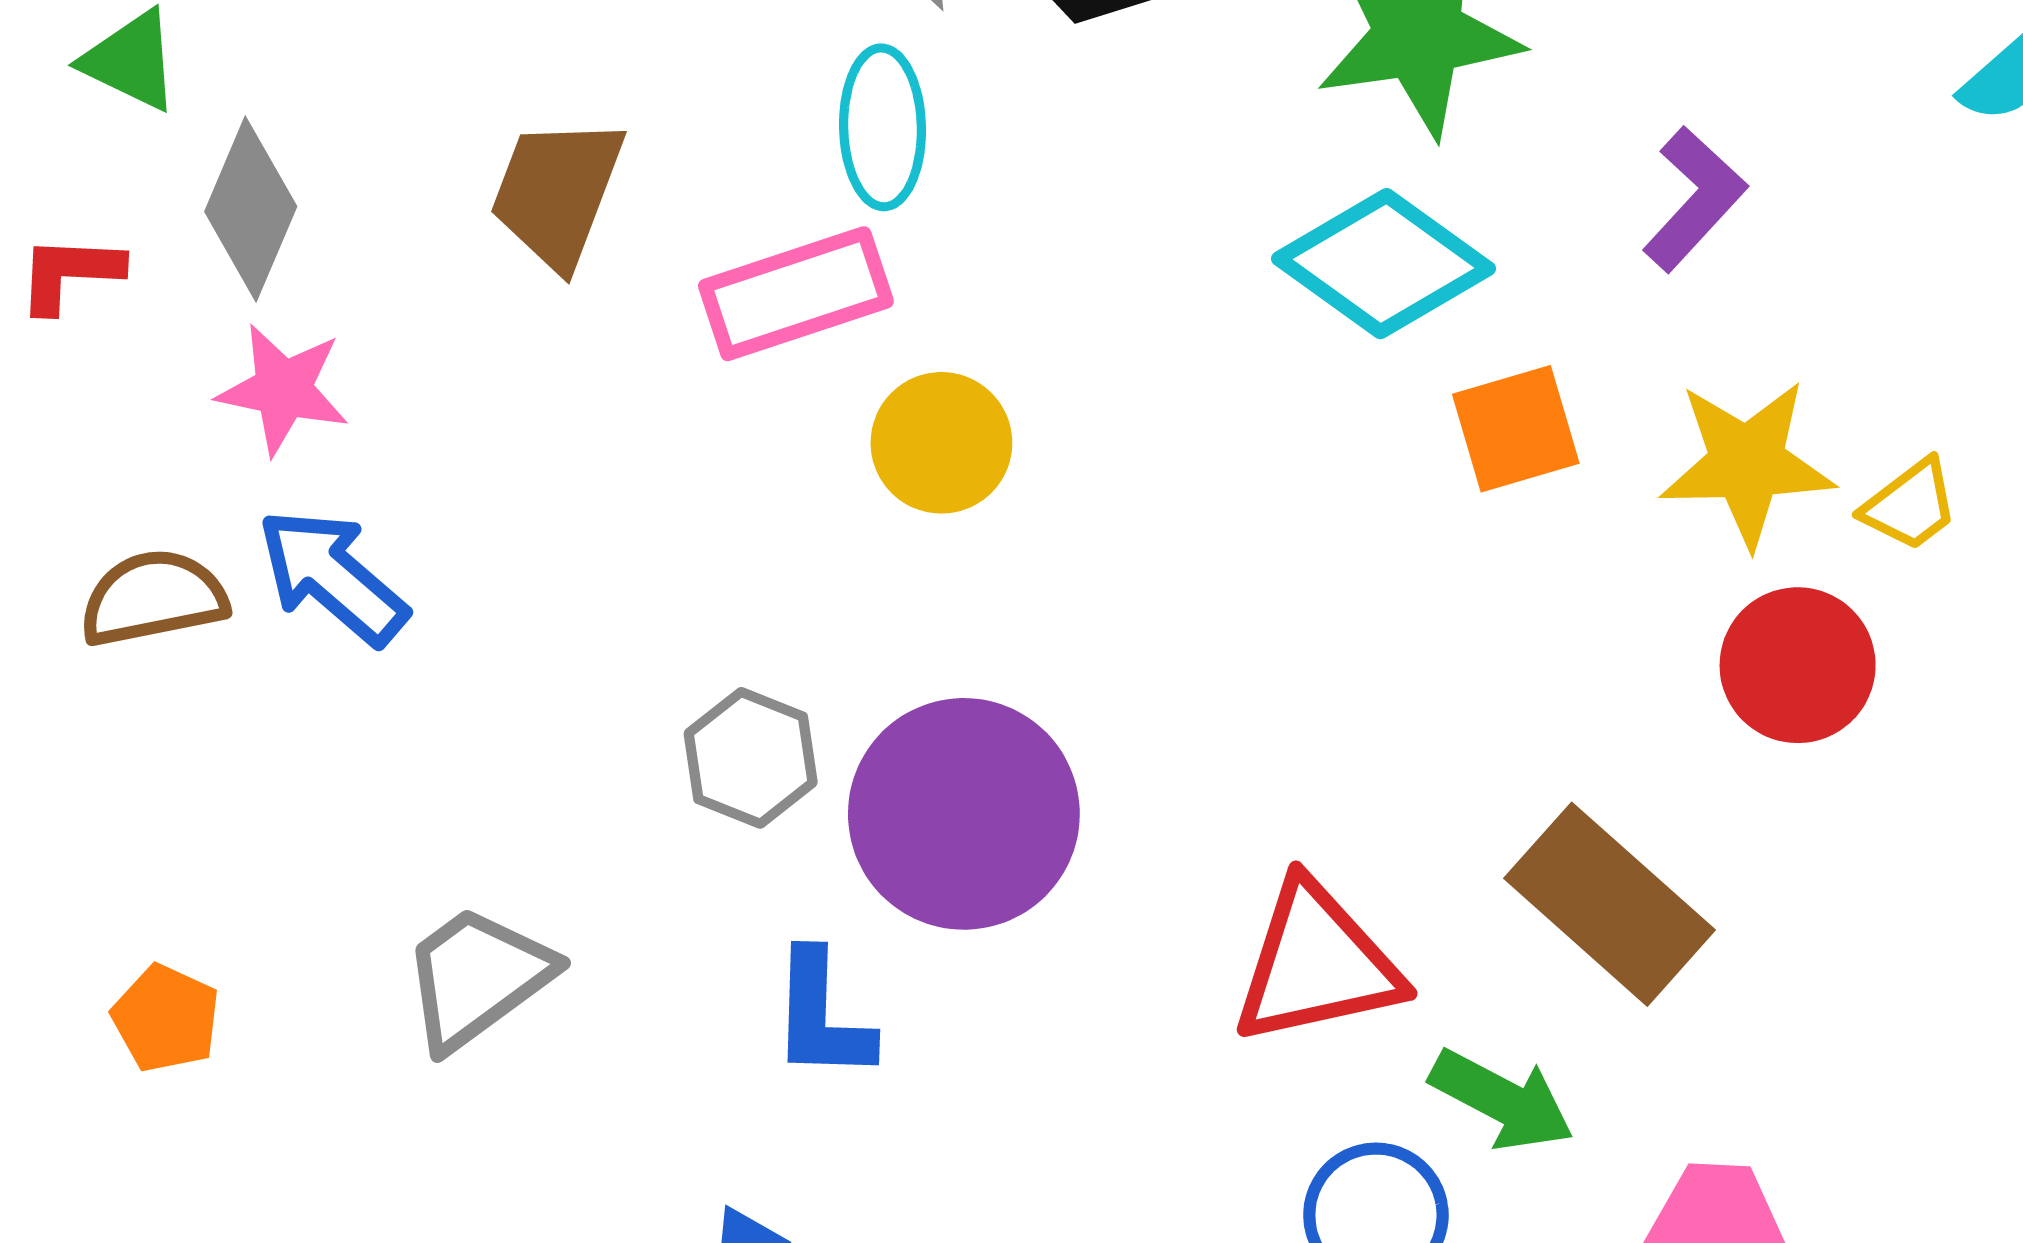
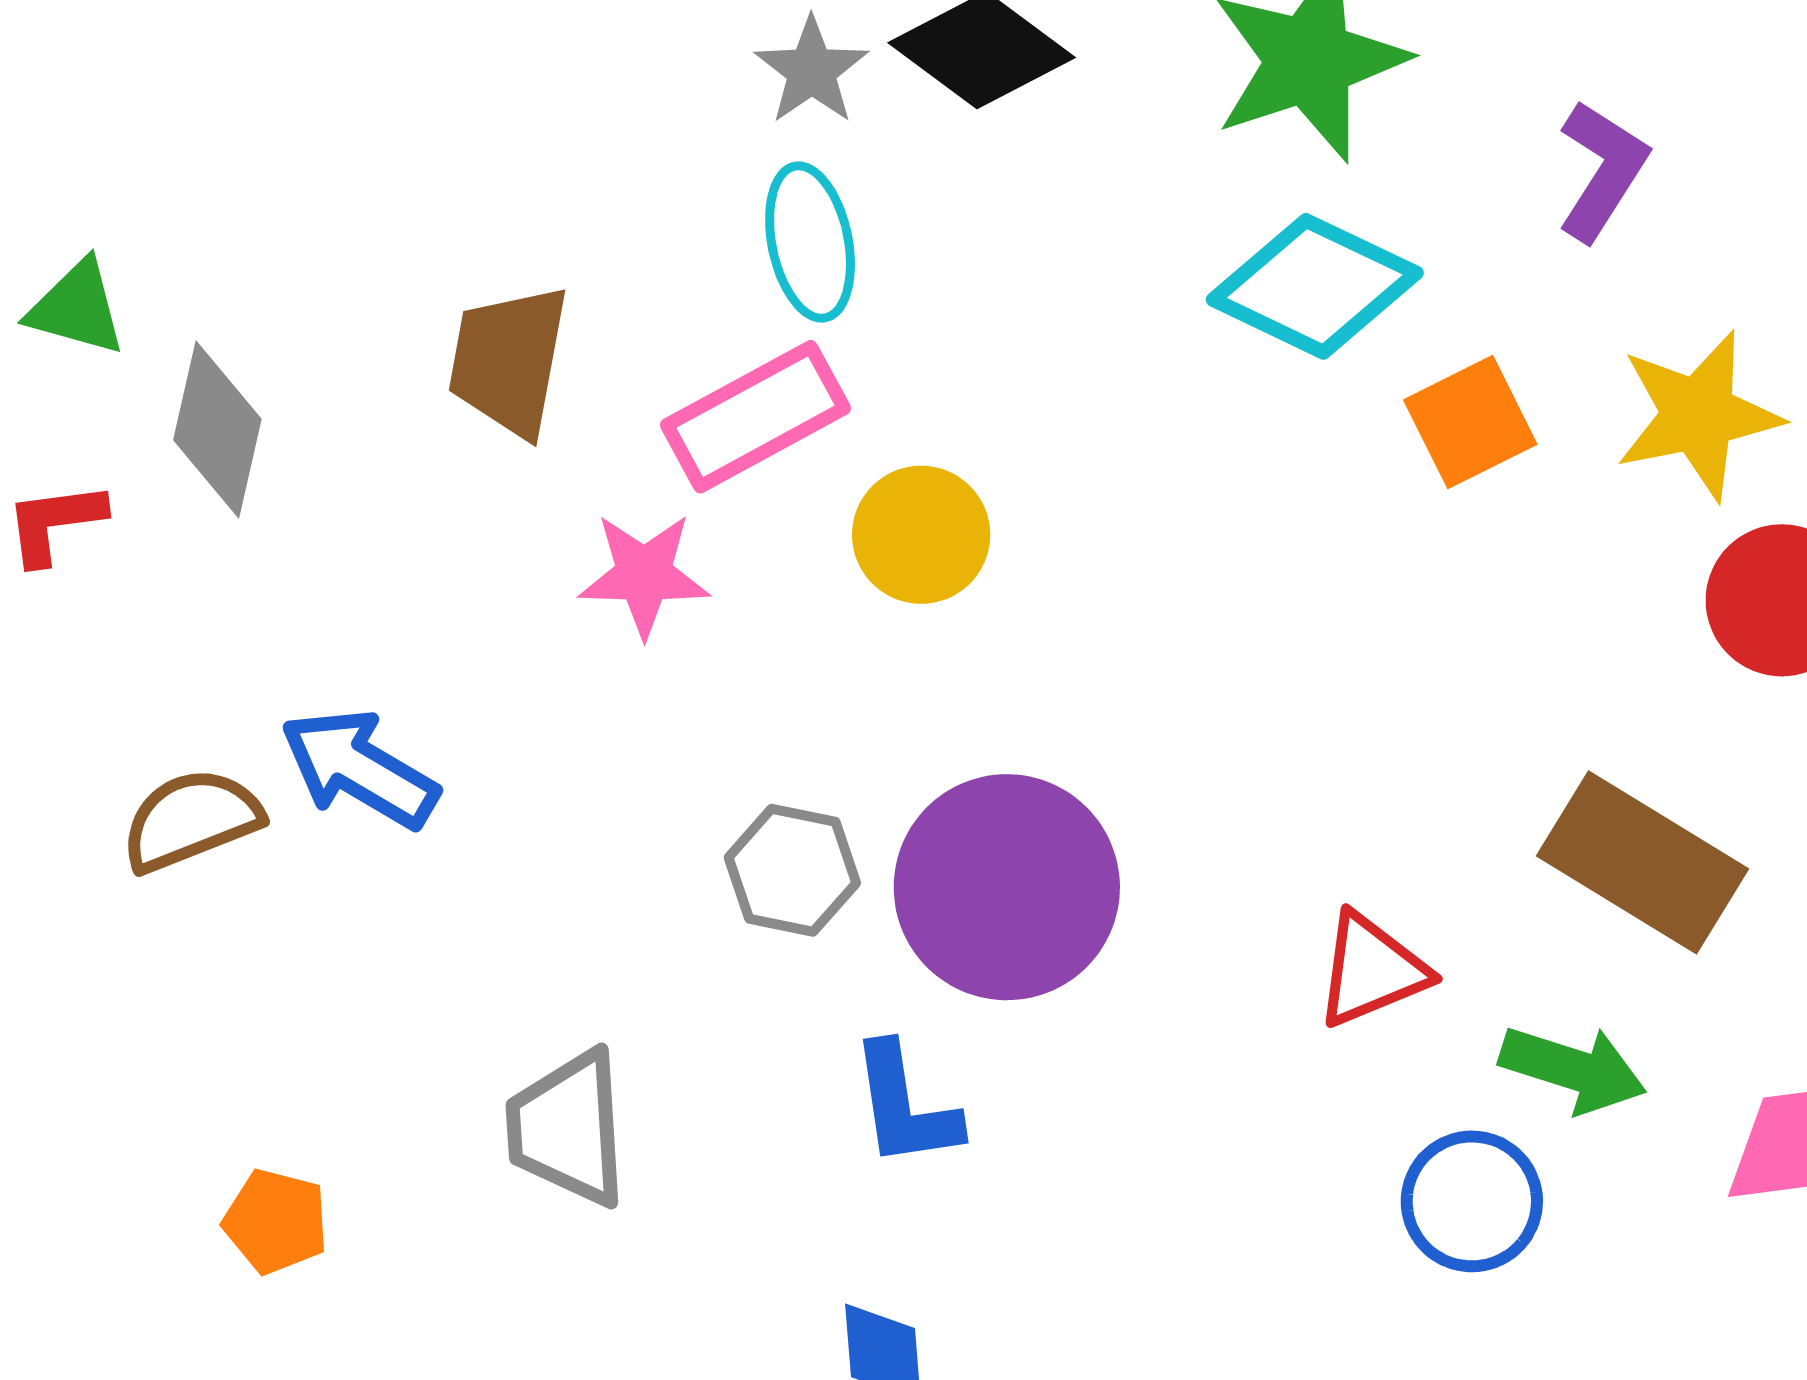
pink star: (283, 389) -> (644, 575), moved
red triangle: (1317, 964) -> (1372, 970), size x0.7
gray trapezoid: (477, 978) -> (568, 1128), turned -47

